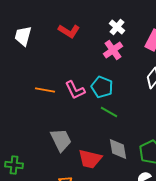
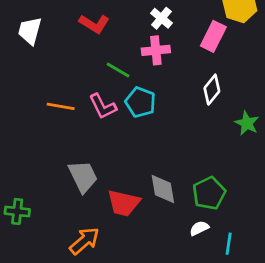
pink cross: (113, 50) -> (156, 50), turned 30
green line: (109, 112) -> (118, 70), moved

